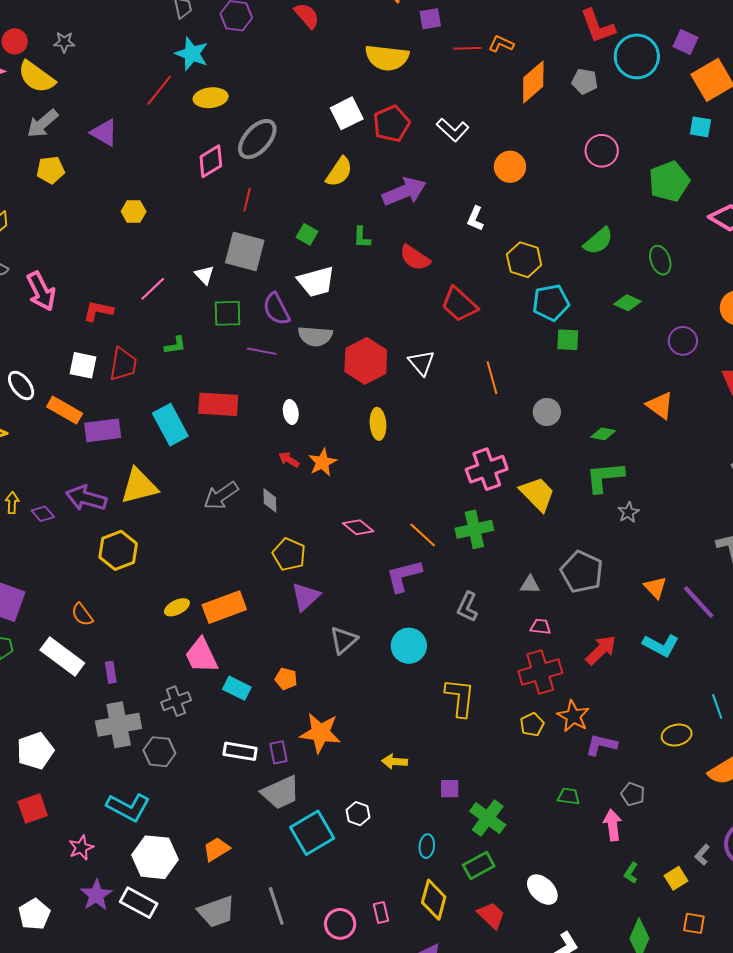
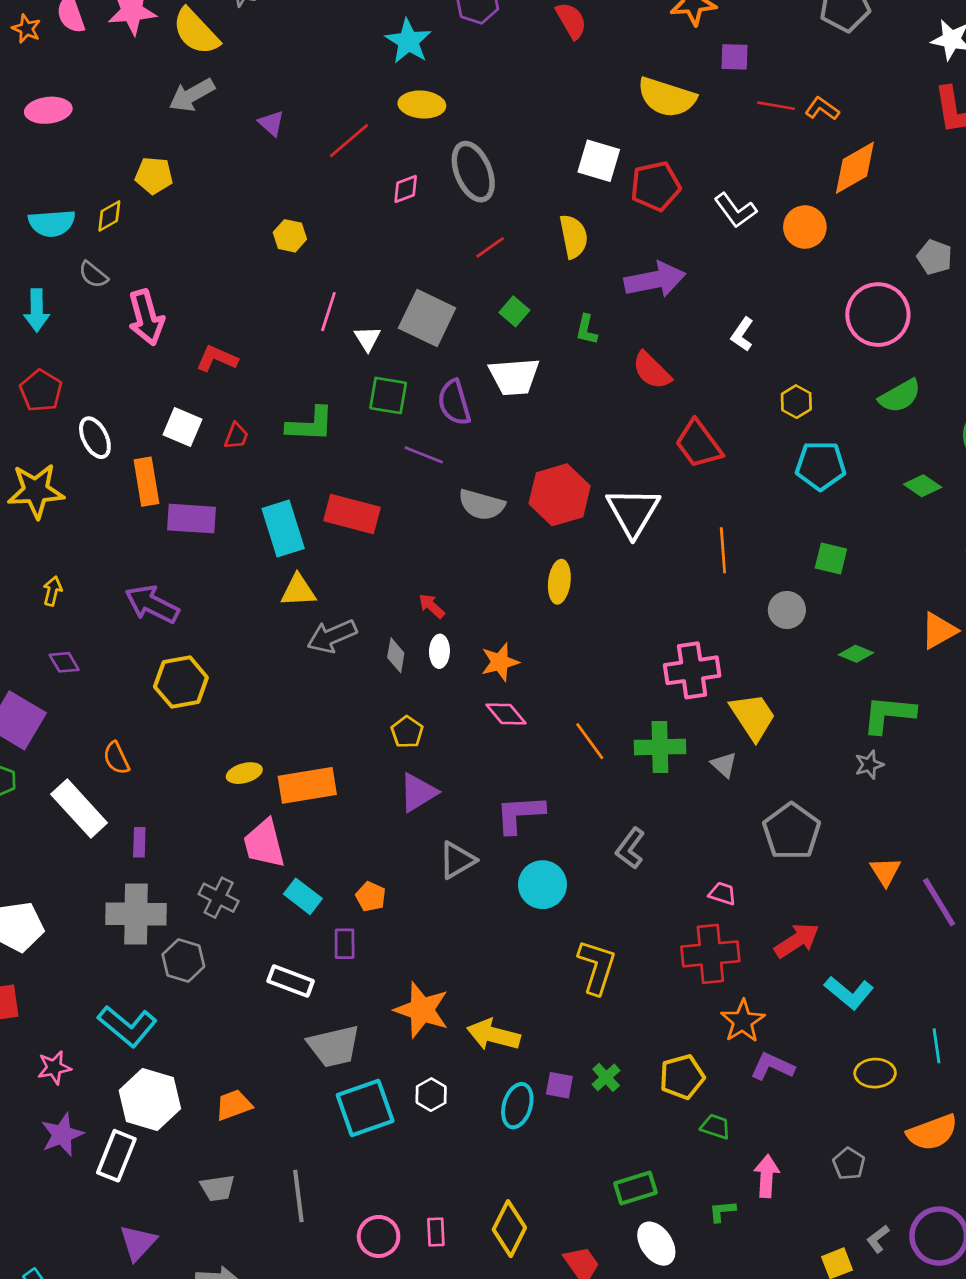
gray pentagon: (585, 81) -> (935, 257), moved
red line: (159, 90) -> (349, 141), moved
white square: (347, 113) -> (599, 161), turned 32
purple triangle: (104, 133) -> (271, 123), size x0.7
gray ellipse: (257, 139) -> (473, 172), turned -75
pink circle: (602, 151) -> (878, 315), moved, size x1.4
pink diamond: (211, 161) -> (406, 189), size x0.7
orange circle: (510, 167) -> (805, 227), moved
yellow pentagon: (51, 170) -> (154, 175), moved
yellow semicircle: (339, 172) -> (574, 236), turned -56
red line: (247, 200) -> (490, 247), moved, turned 30
yellow hexagon: (524, 260) -> (796, 402), size x0.7
pink line: (153, 289) -> (328, 312), moved, turned -40
gray semicircle: (315, 336) -> (482, 505), moved
green square: (568, 340) -> (831, 559), moved
green L-shape: (175, 345) -> (310, 424), size x1.6
white triangle: (421, 363) -> (633, 512), size x1.5
red trapezoid: (123, 364) -> (236, 436), size x0.6
orange triangle: (660, 405) -> (939, 631), turned 44
orange rectangle: (65, 410) -> (146, 482), turned 40
white ellipse: (291, 412) -> (439, 651), moved
orange star: (322, 462) -> (500, 662), moved
green L-shape: (605, 477) -> (889, 714), moved
yellow triangle: (139, 486) -> (298, 591), moved, size x0.7
purple diamond: (43, 514) -> (64, 662), moved
yellow pentagon: (289, 554) -> (407, 732), size x0.7
purple L-shape: (404, 576) -> (520, 814), moved
gray triangle: (530, 585) -> (724, 765), moved, turned 30
cyan L-shape: (661, 645) -> (849, 993), moved
gray cross: (176, 701) -> (219, 898), turned 36
yellow pentagon: (532, 725) -> (682, 1077), moved, size x1.4
orange star: (320, 733) -> (422, 1010), moved
purple rectangle: (278, 752) -> (345, 944), moved
yellow arrow: (395, 762) -> (493, 1035), size x1.5
gray pentagon: (633, 794) -> (849, 1164), moved
green cross: (488, 818) -> (606, 1077), moved, size x0.6
cyan ellipse: (427, 846) -> (517, 1106), moved, size x1.4
green rectangle: (479, 866) -> (636, 1188), moved
green L-shape: (631, 873) -> (722, 1211), moved, turned 40
white rectangle: (139, 903) -> (116, 1156), turned 72
gray trapezoid: (216, 912) -> (217, 1188), size x0.7

